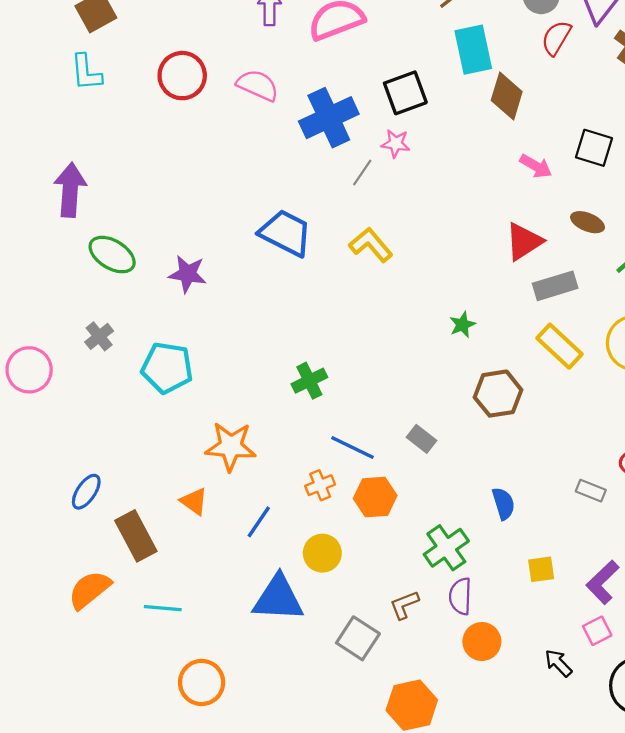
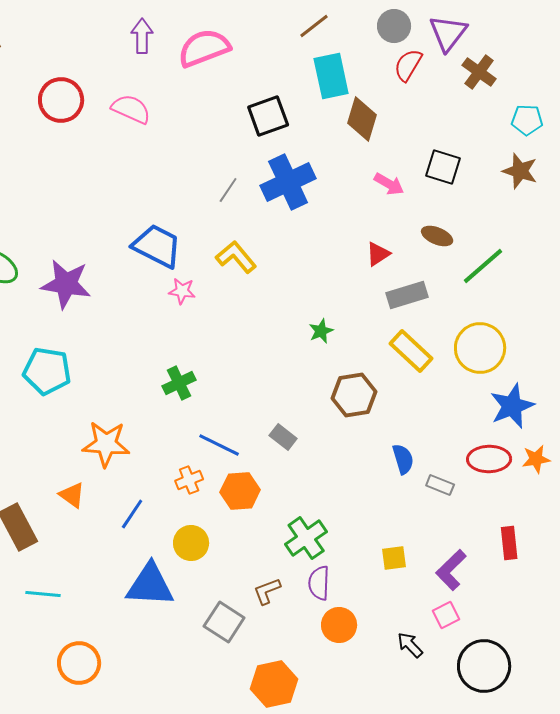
blue cross: (329, 118) -> (288, 182), moved
pink star: (396, 143) -> (182, 291), moved
red triangle: (524, 242) -> (378, 254), size x0.7
purple star: (188, 274) -> (66, 284), size x1.4
blue semicircle: (503, 504) -> (403, 459), moved

